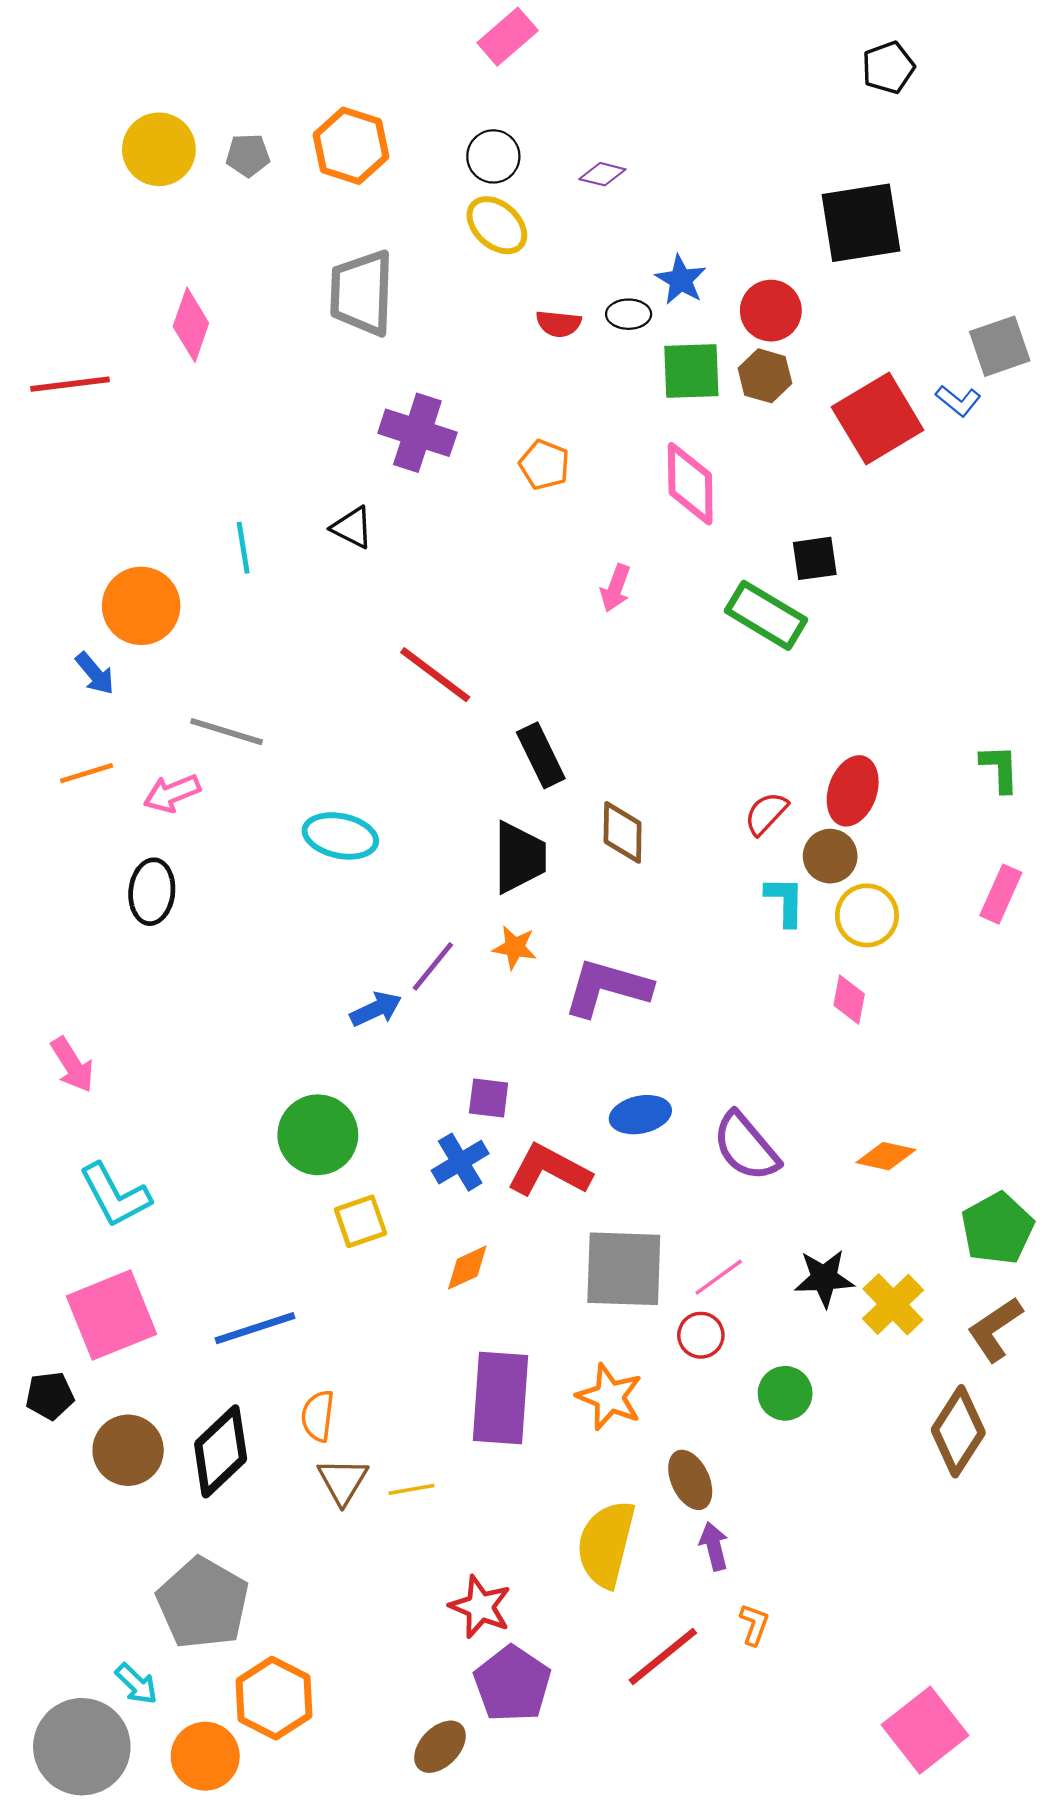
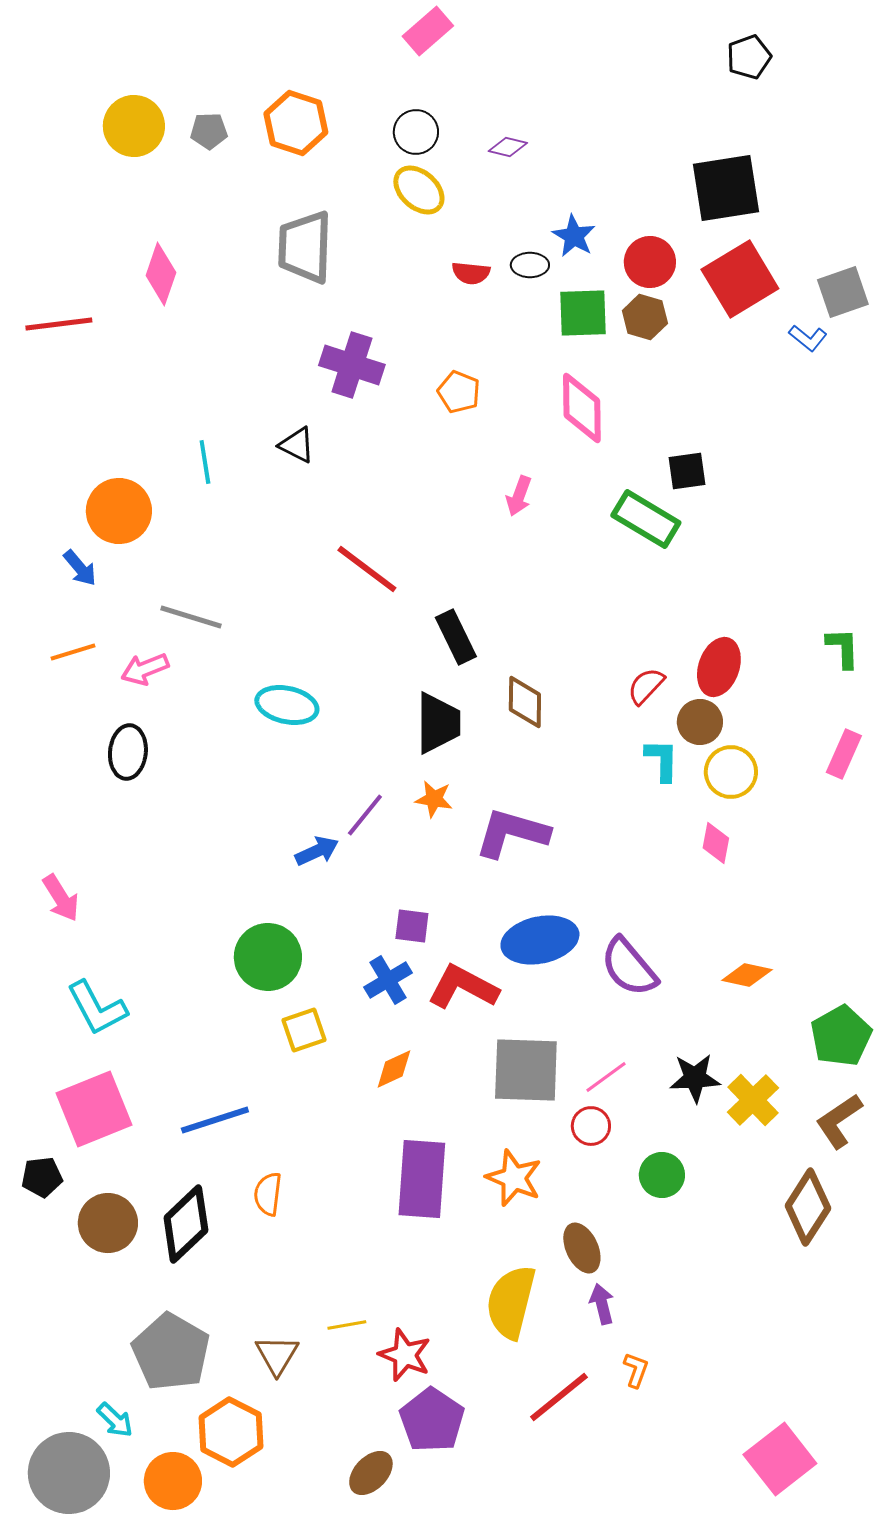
red square: (878, 419) -> (740, 279), moved
blue ellipse: (640, 1115) -> (540, 940), size x1.5
brown triangle: (343, 1481) -> (277, 1355), moved
yellow line: (412, 1489) -> (347, 1325), moved

